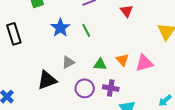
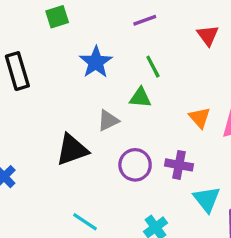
green line: (86, 30) -> (153, 67), moved
green triangle: (100, 64) -> (140, 98), moved

